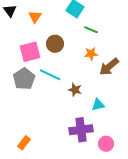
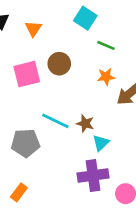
cyan line: (50, 75) -> (55, 121), moved
gray pentagon: (24, 79) -> (25, 143), moved, turned 30
cyan triangle: (98, 105) -> (101, 143), moved, turned -32

